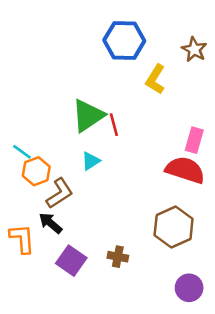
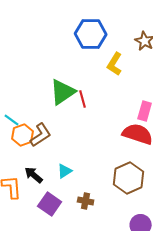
cyan triangle: (91, 161) -> (65, 171), moved
brown L-shape: (60, 193) -> (41, 135), moved

